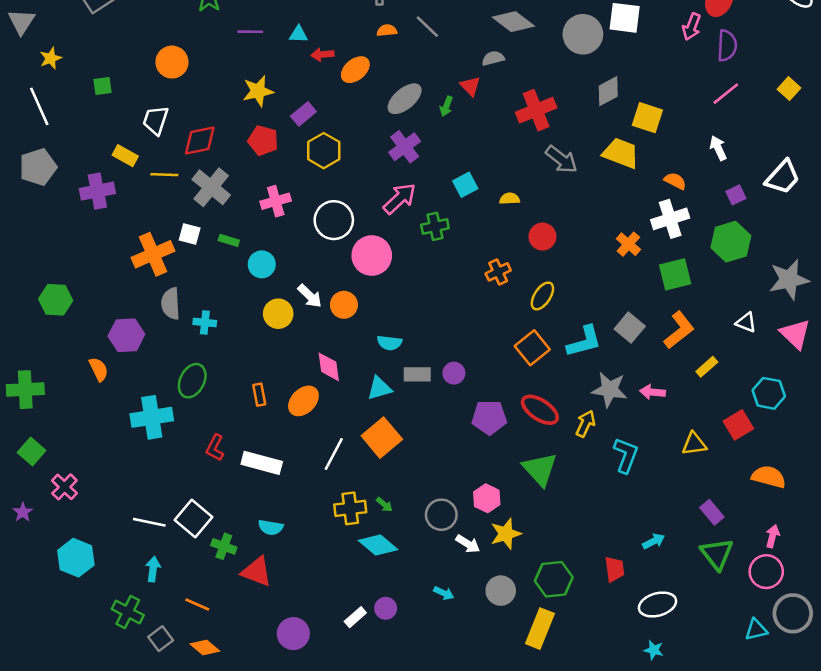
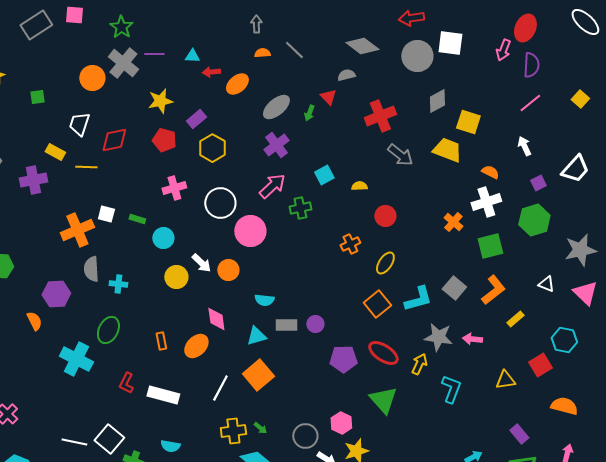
gray cross: (211, 187) -> (123, 63), moved
cyan cross: (152, 417) -> (76, 359), turned 36

